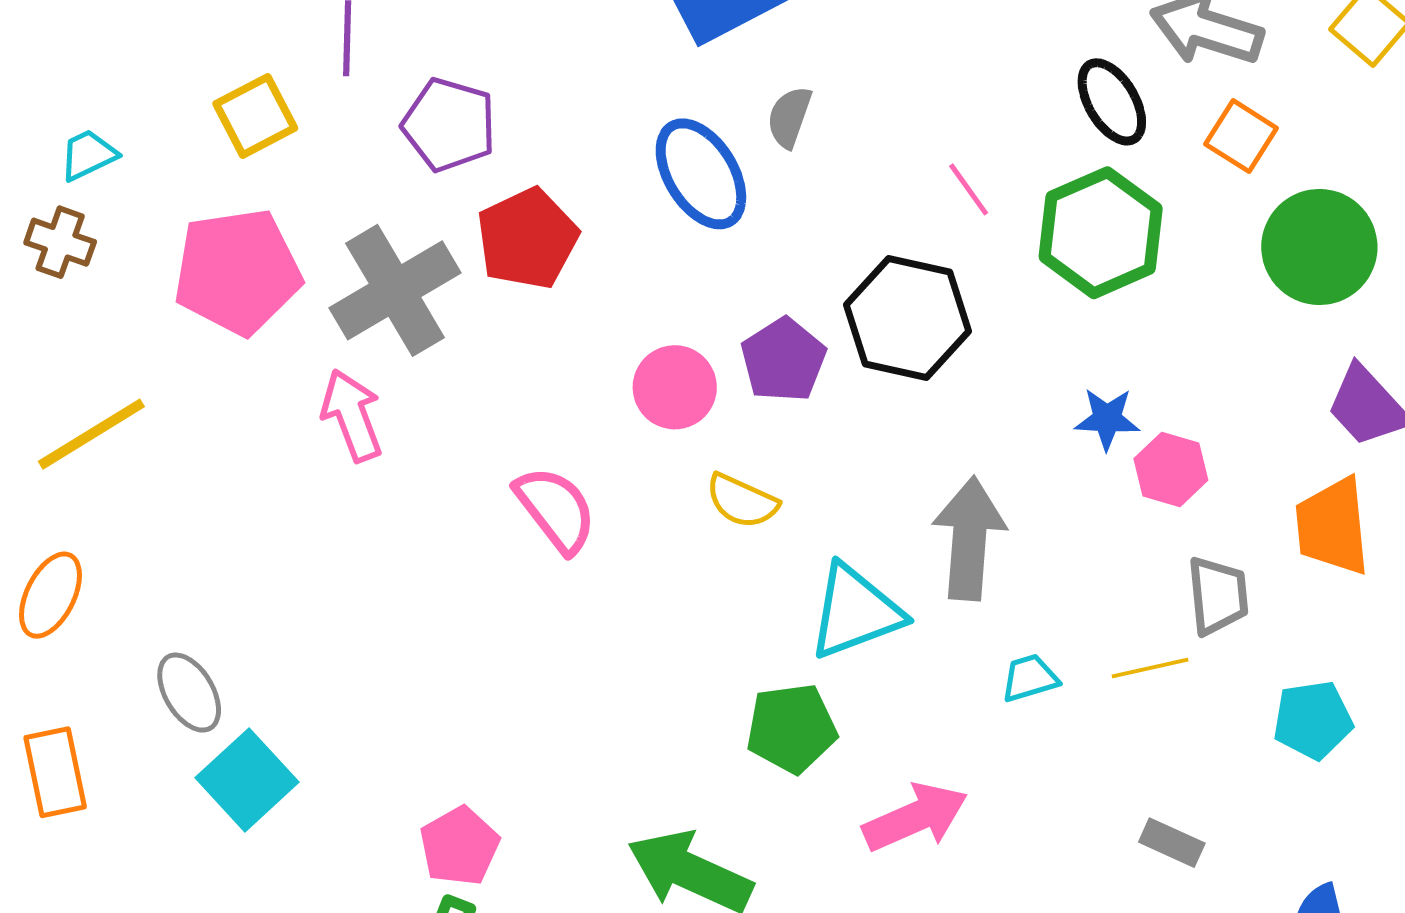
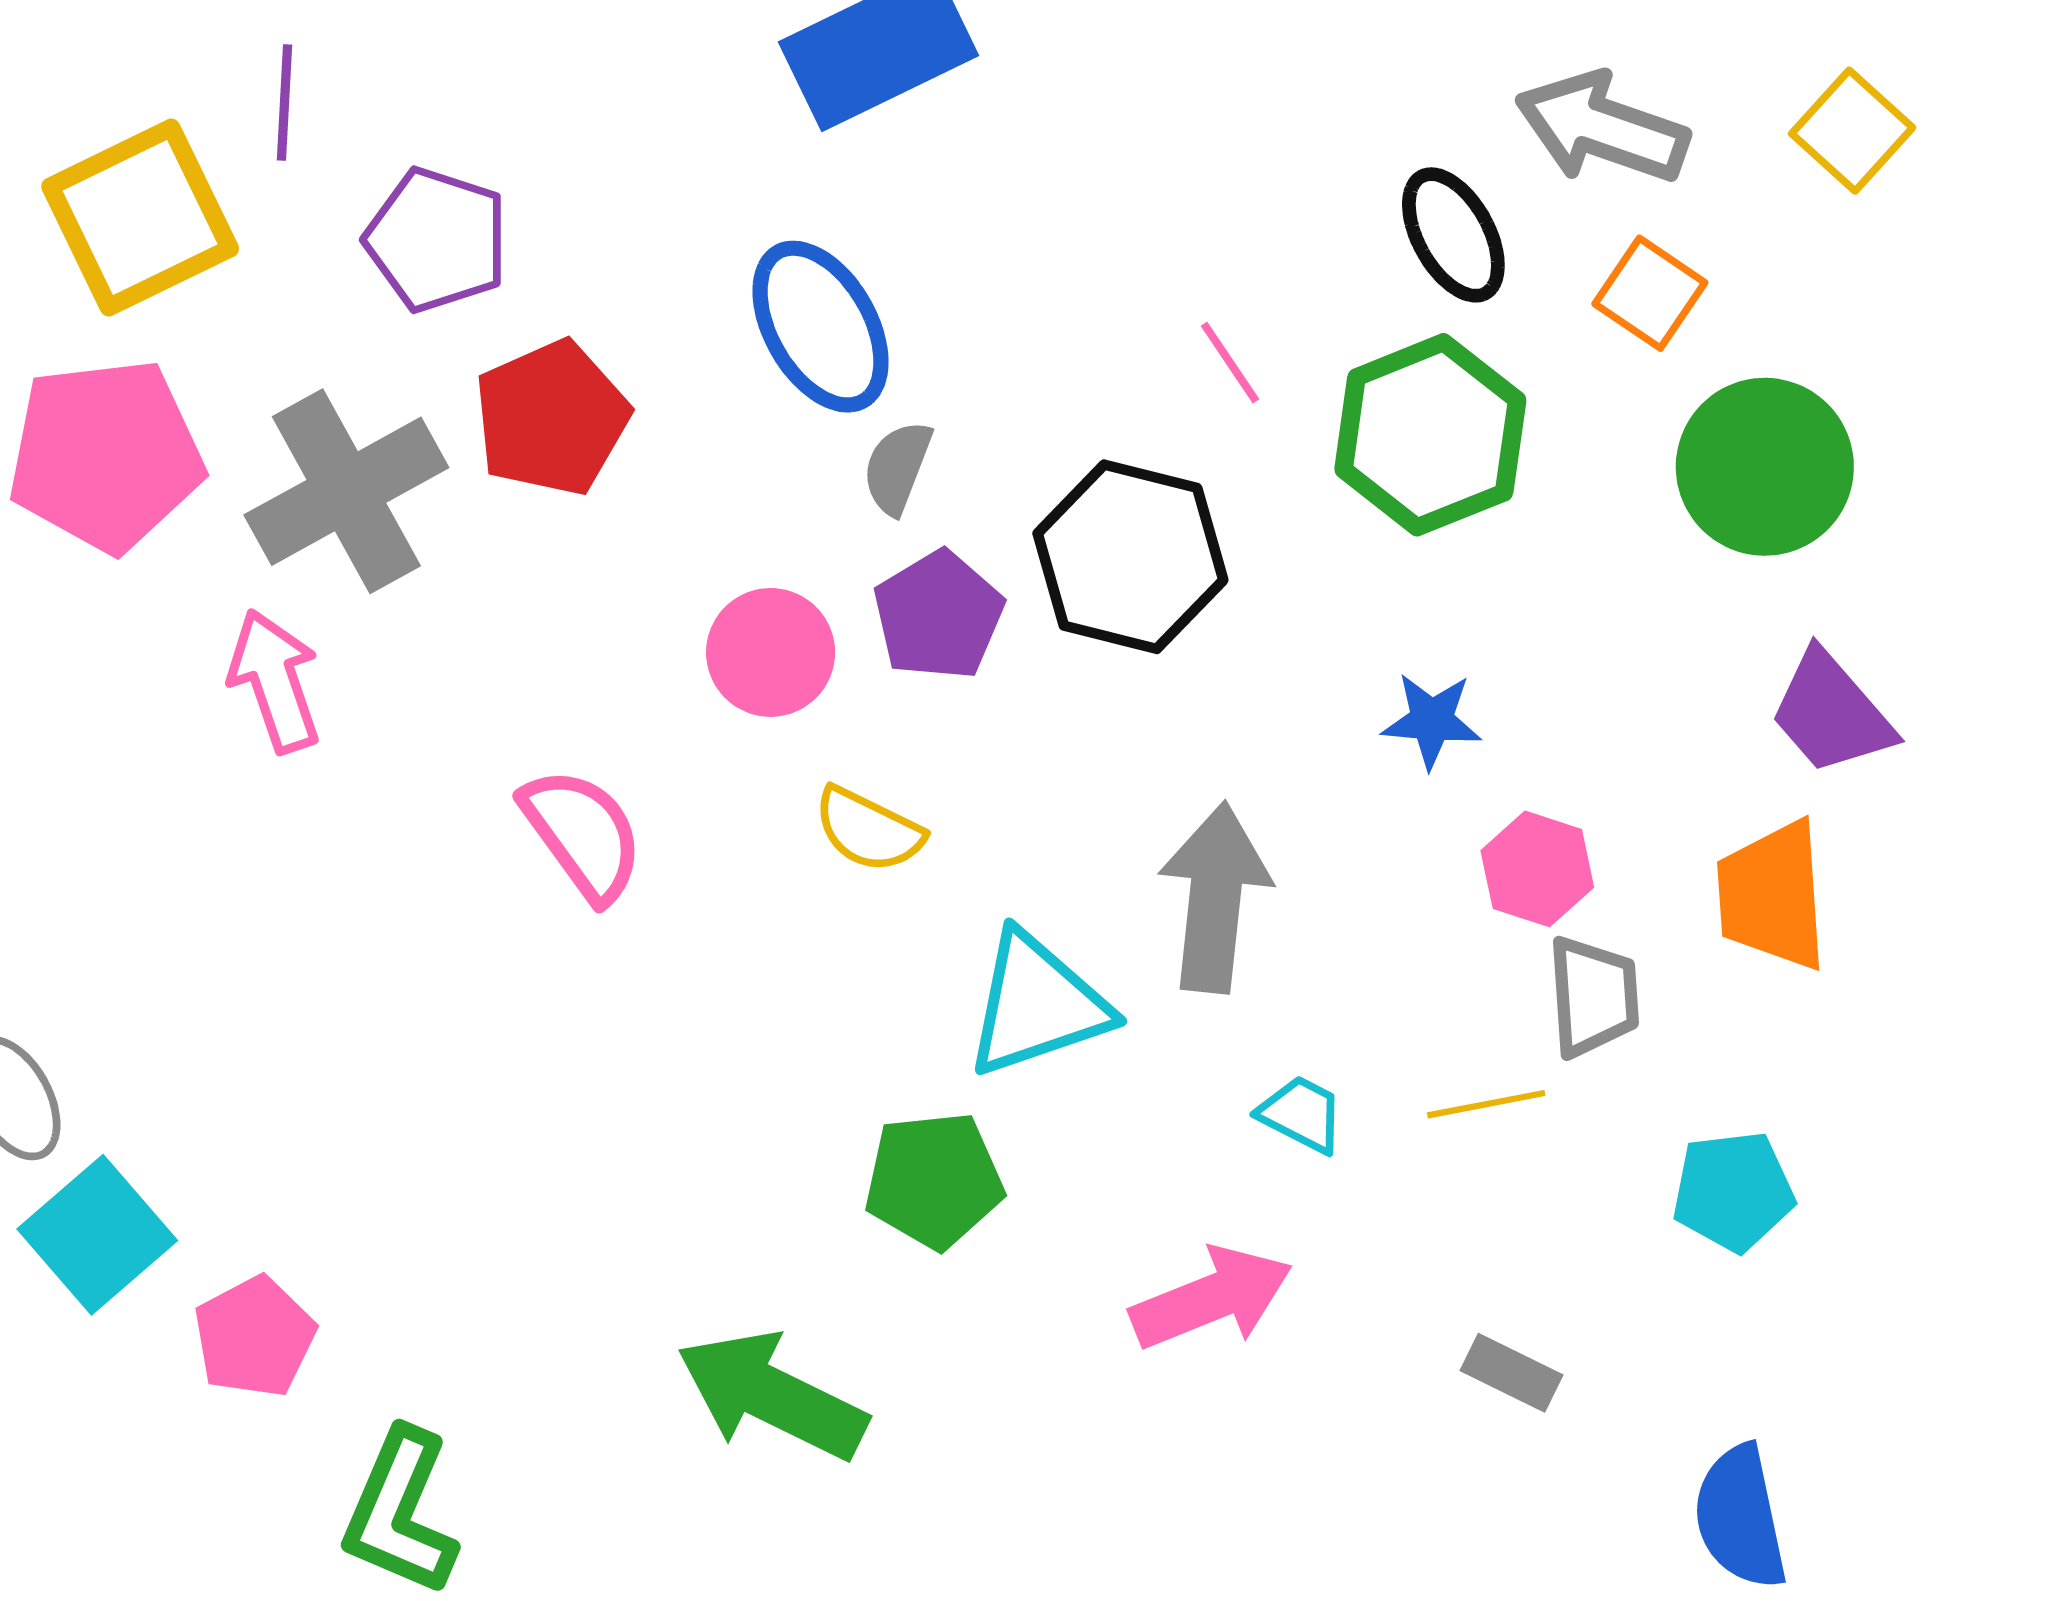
yellow square: (255, 116) -> (140, 218), size x1.5
gray semicircle: (789, 117) -> (897, 467), moved
pink hexagon: (1171, 469) -> (1537, 869), moved
cyan trapezoid: (1030, 678) -> (1301, 1114), turned 42
pink arrow: (915, 817) -> (1212, 1298), moved
pink pentagon: (459, 846) -> (254, 1337), moved

